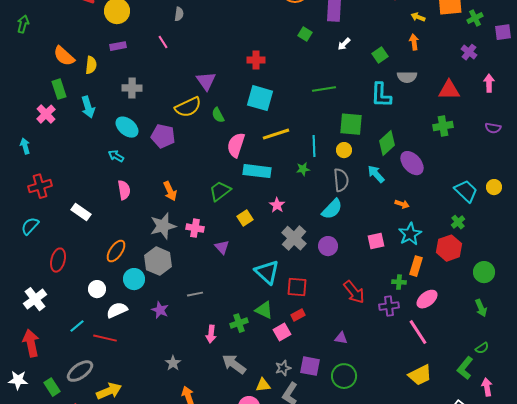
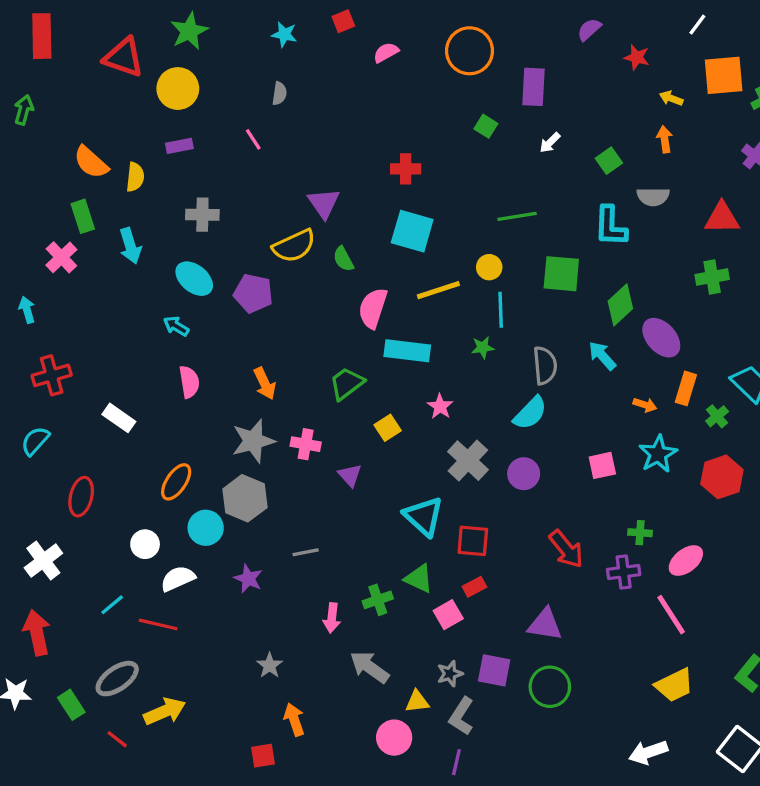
yellow circle: (344, 150) -> (489, 267), moved
green cross: (458, 222) -> (717, 416), moved
orange rectangle: (416, 266) -> (686, 388), moved
purple triangle: (341, 338) -> (545, 624), size x1.6

